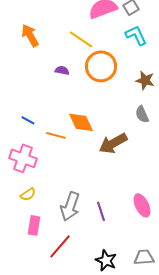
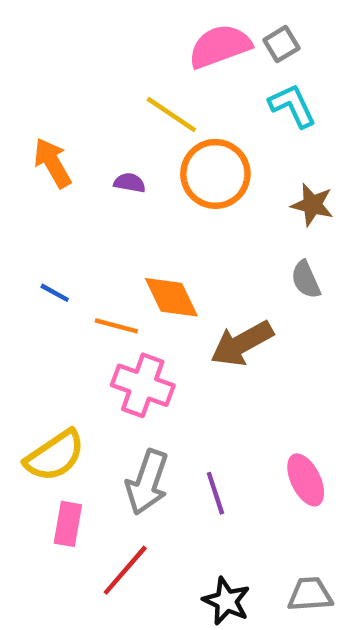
orange arrow: (30, 35) -> (52, 163), moved
pink cross: (23, 158) -> (143, 385), moved
yellow semicircle: (28, 194) -> (55, 456), size x1.8

